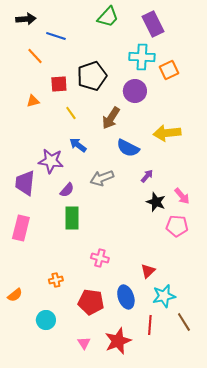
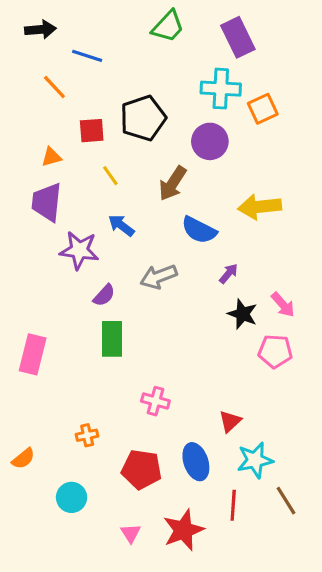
purple trapezoid: (25, 183) -> (47, 202), moved

